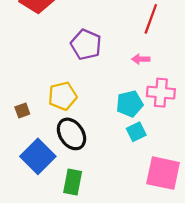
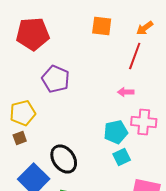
purple pentagon: (86, 45) -> (56, 79), moved
yellow pentagon: (63, 96) -> (23, 113), moved

